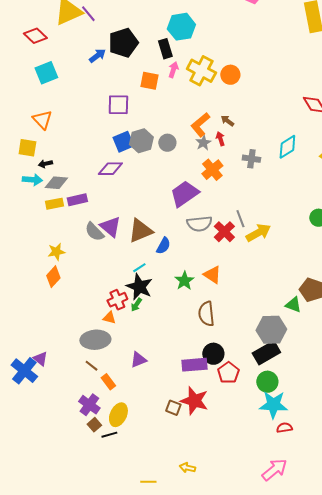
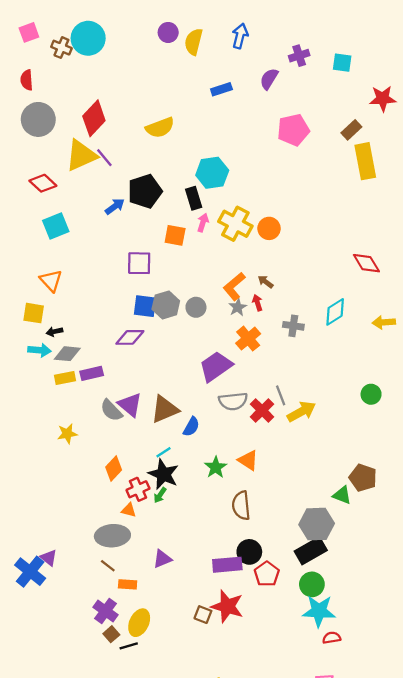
blue square: (123, 142) -> (145, 306), turned 30
orange diamond: (53, 277) -> (114, 468), moved
orange rectangle: (108, 382) -> (128, 584), turned -49

